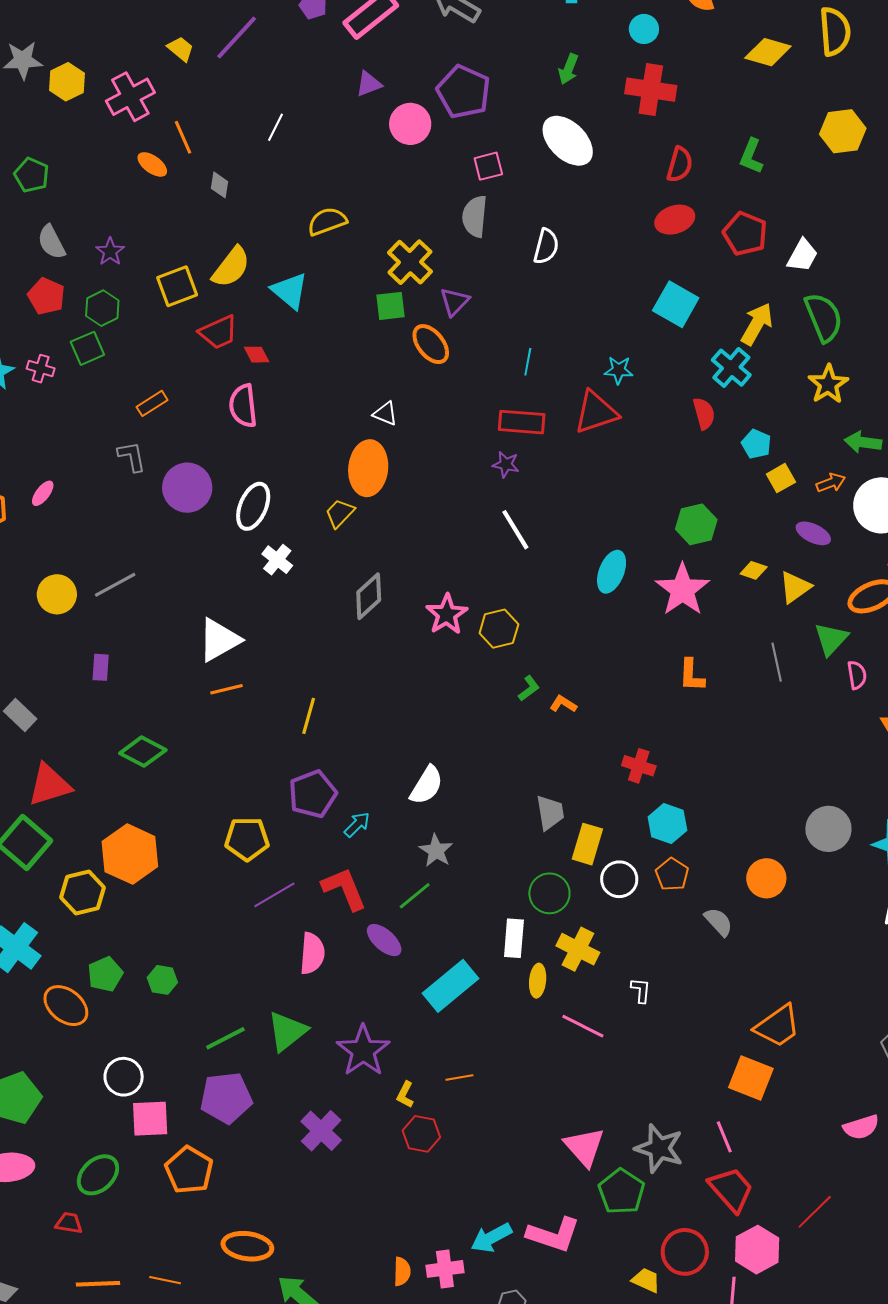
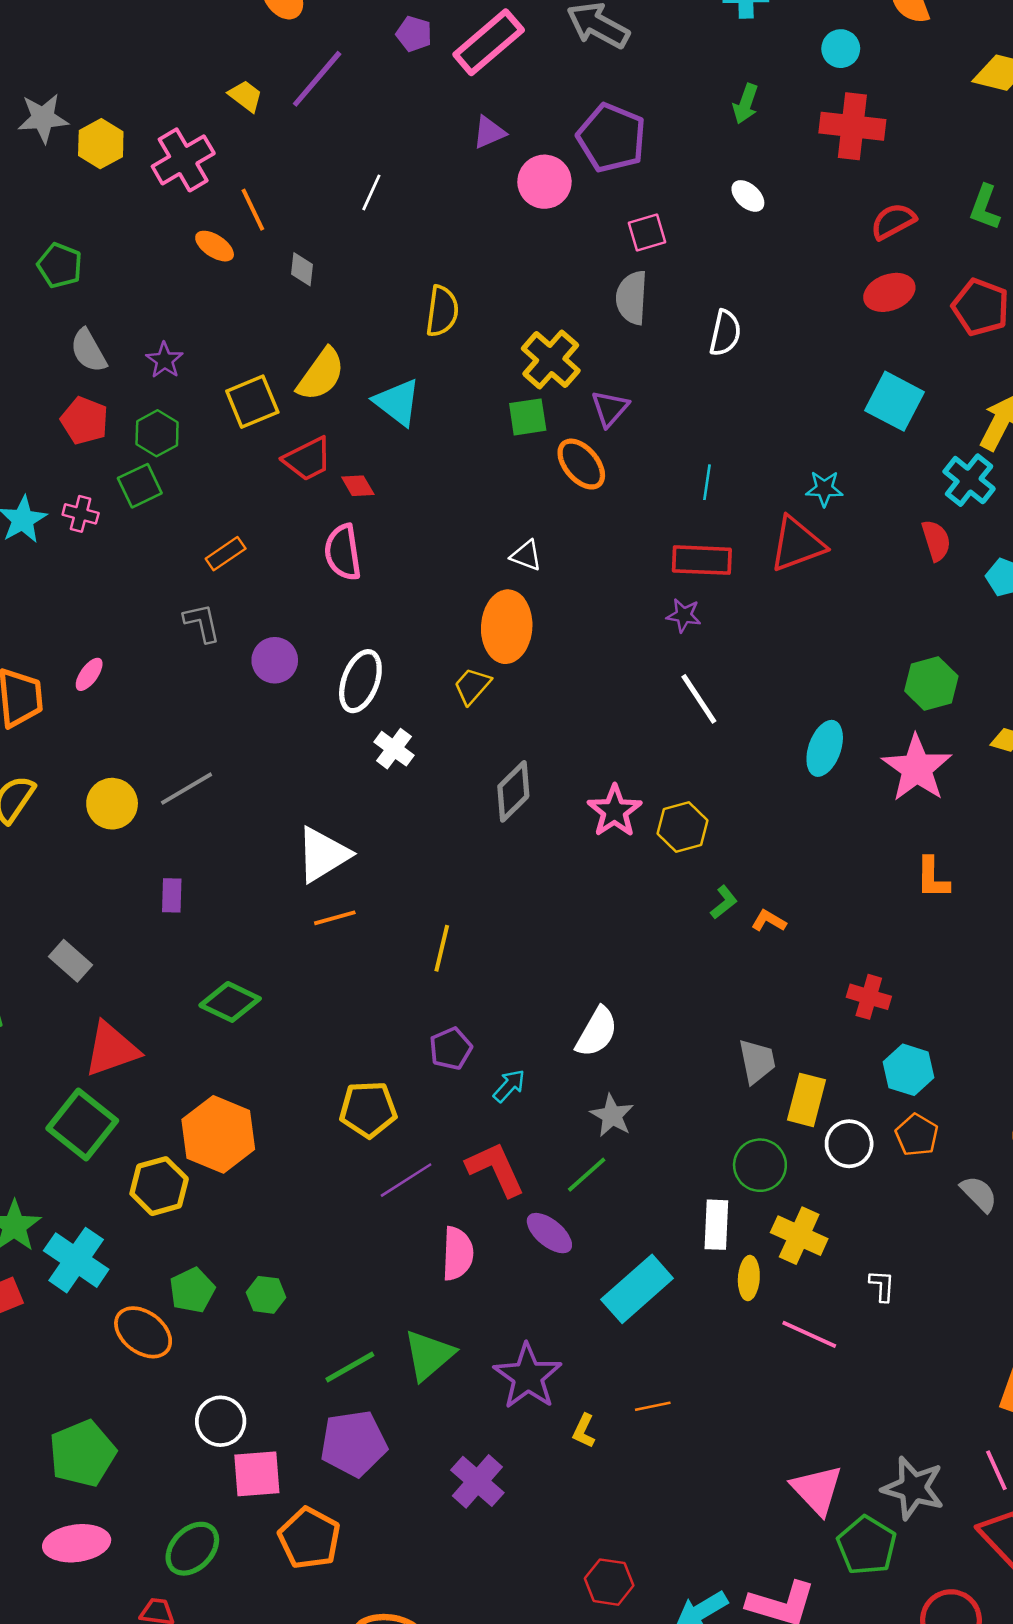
white ellipse: (568, 141) -> (748, 196), size x0.5
red semicircle: (680, 165) -> (893, 221), turned -132
yellow semicircle: (327, 221) -> (442, 311), turned 120
purple circle: (187, 488) -> (275, 660), size x0.7
purple pentagon: (313, 794) -> (451, 1049), size x0.7
red hexagon: (421, 1134) -> (609, 1582), moved

